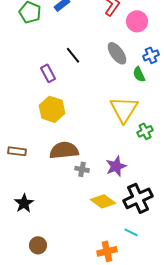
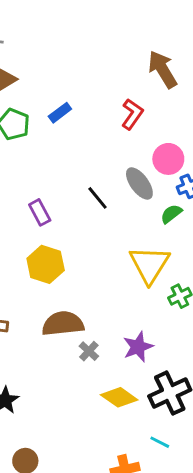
pink circle: (137, 21) -> (168, 159), moved
black line: (73, 55) -> (98, 198), moved
green semicircle: (139, 74) -> (171, 214), turned 77
gray cross: (82, 169) -> (89, 351), turned 32

